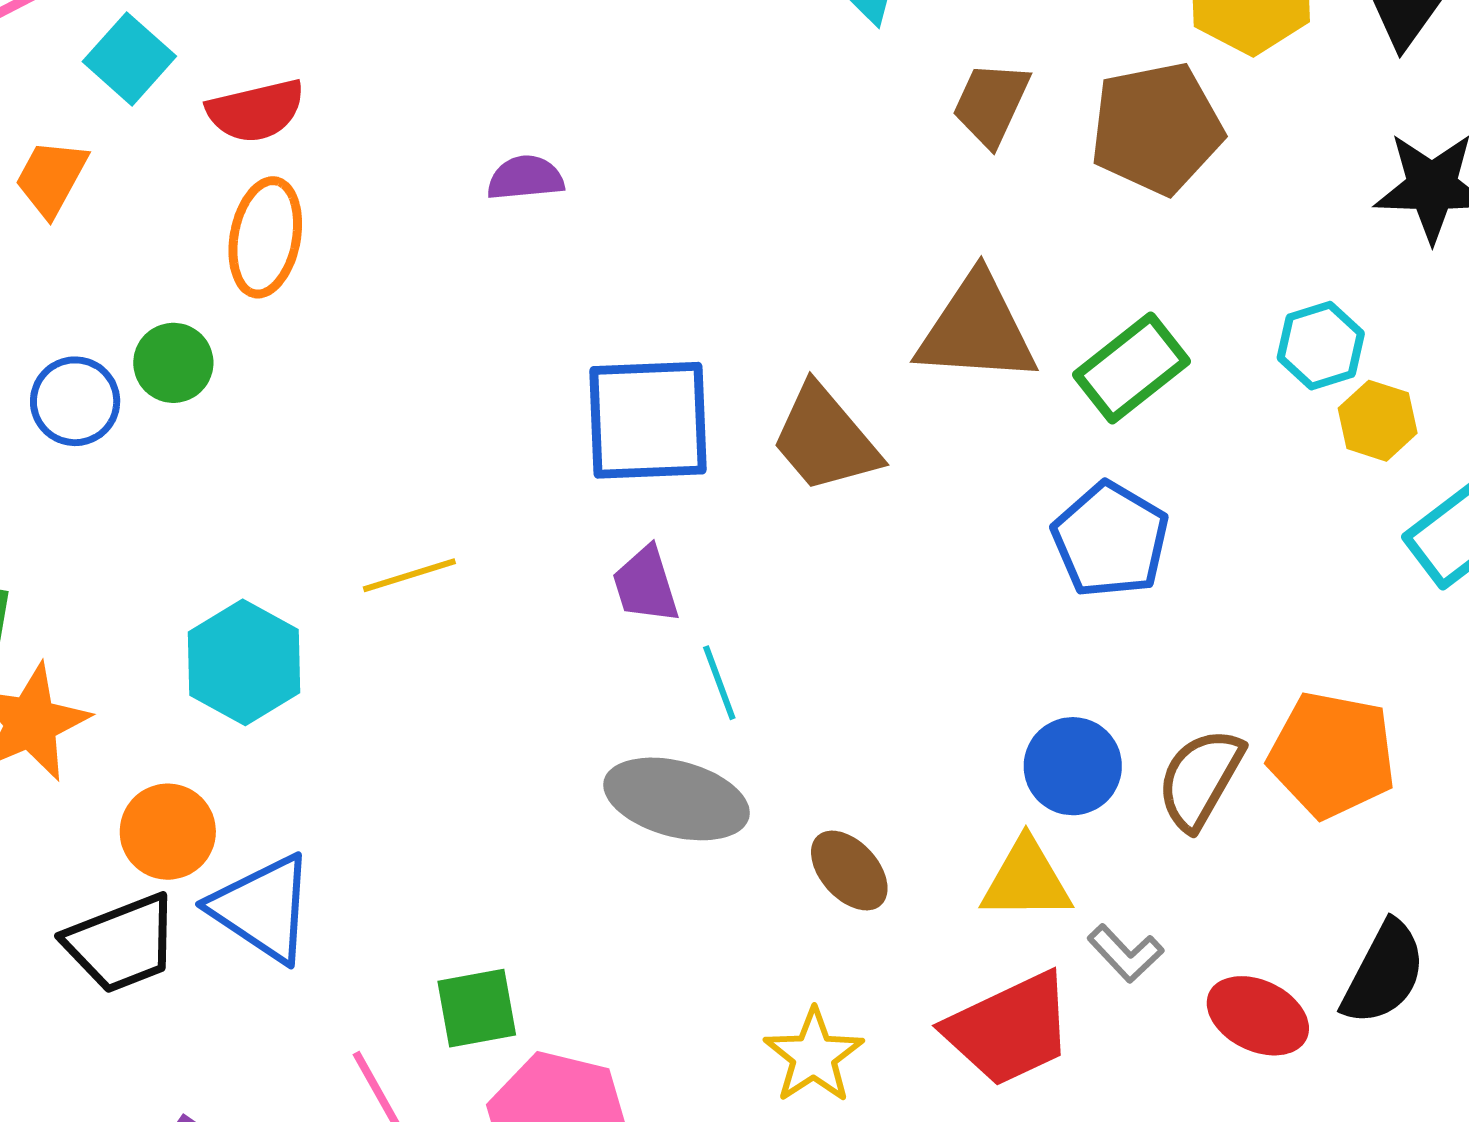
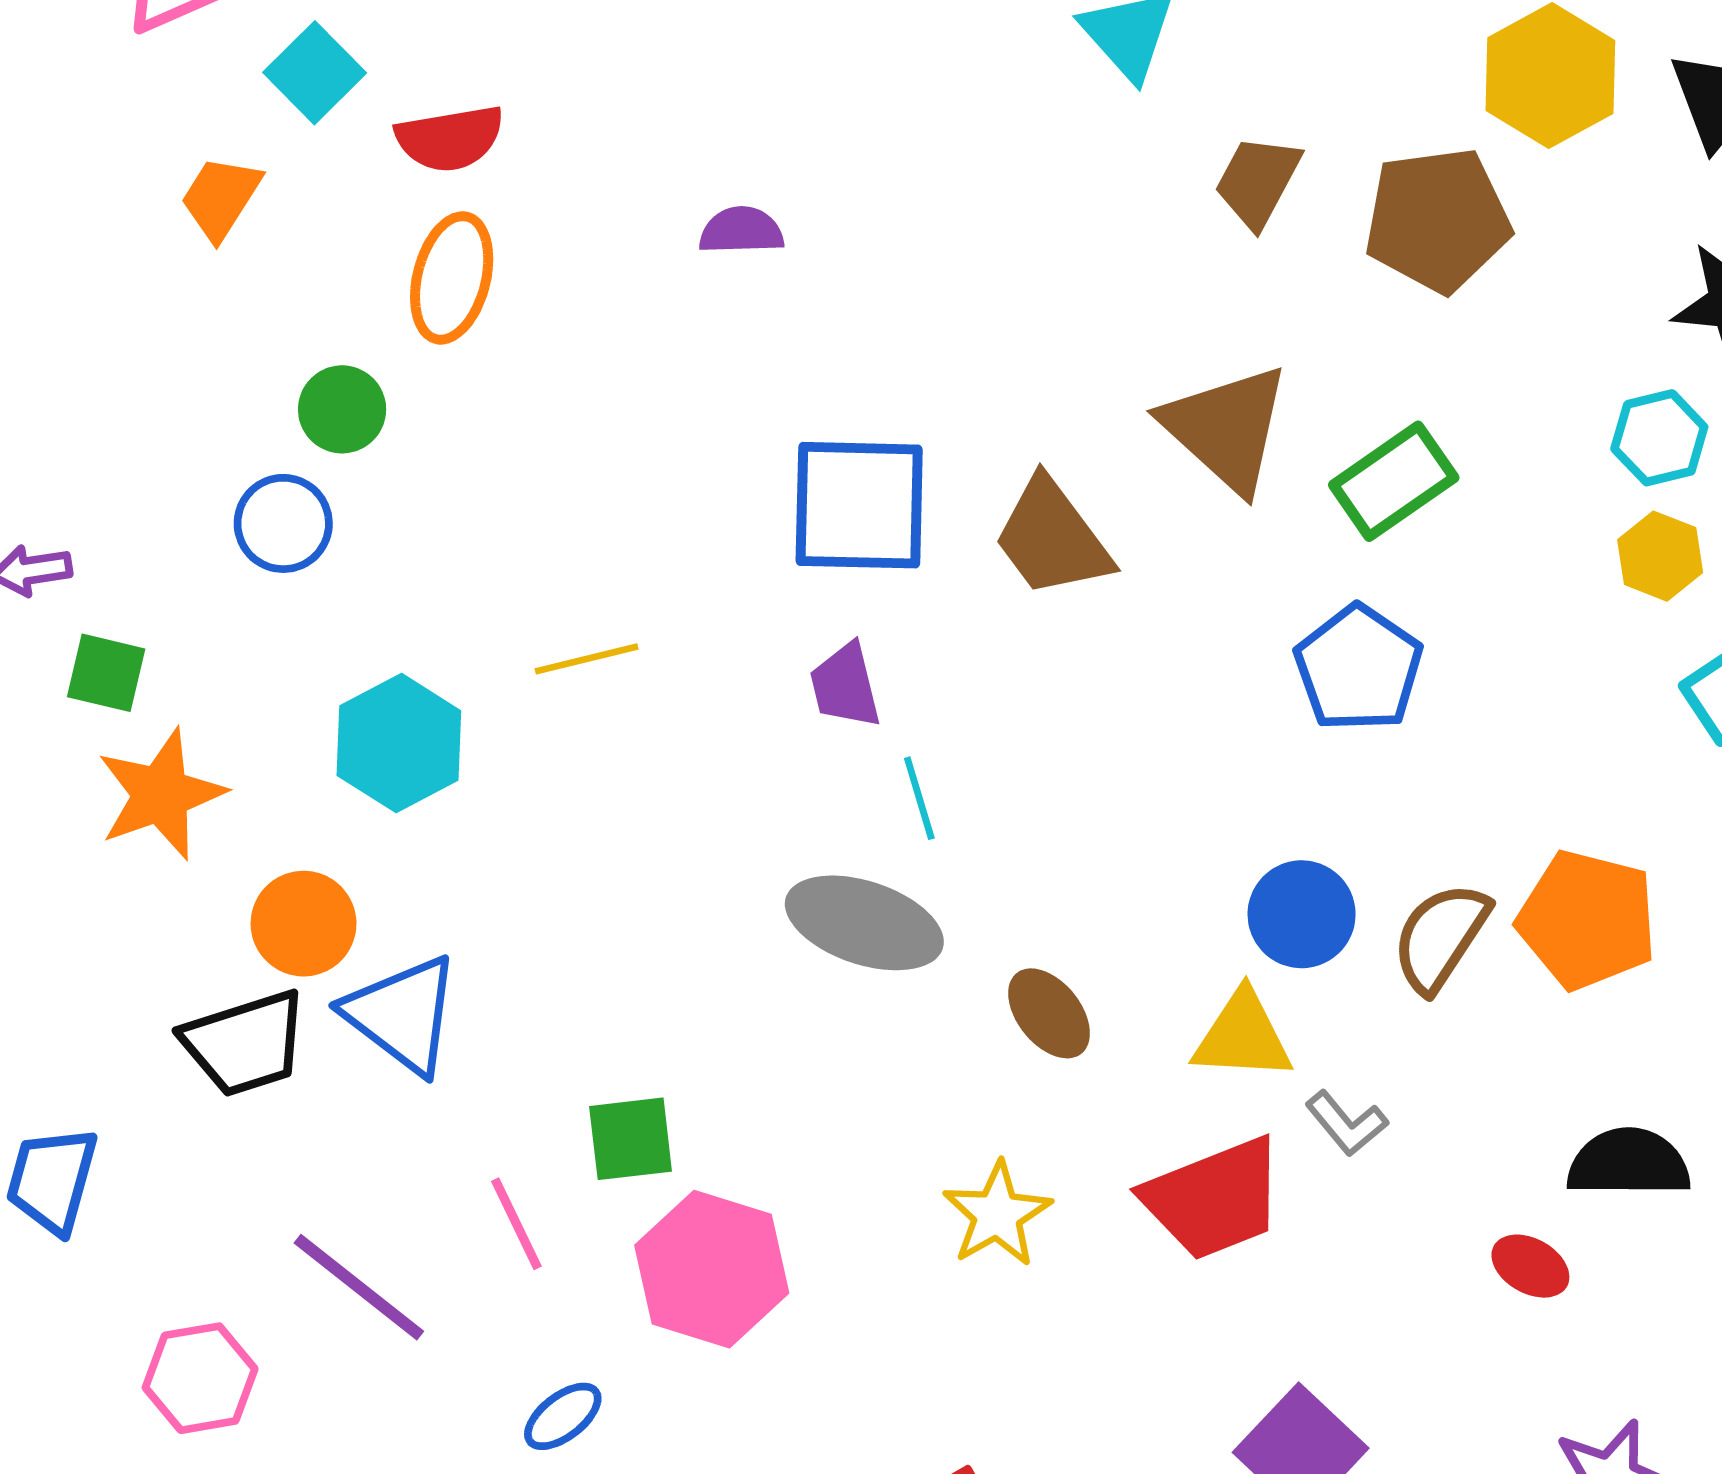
brown triangle: (977, 329) -> (1226, 428), turned 35
cyan hexagon: (1321, 346) -> (1659, 438), moved
blue circle: (75, 401) -> (283, 523), moved
black semicircle: (1384, 973) -> (1629, 1163), turned -121
red ellipse: (1258, 1016) -> (1530, 1266), moved, size x0.7

